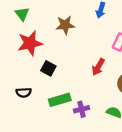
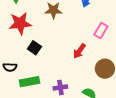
green rectangle: (60, 100) -> (30, 82), moved

